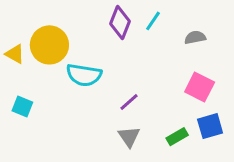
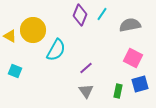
gray semicircle: (195, 37) -> (130, 25), size x1.5
cyan semicircle: (84, 75) -> (56, 50), turned -70
green rectangle: (177, 137) -> (118, 91), turned -48

